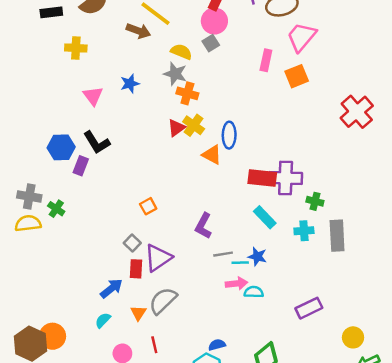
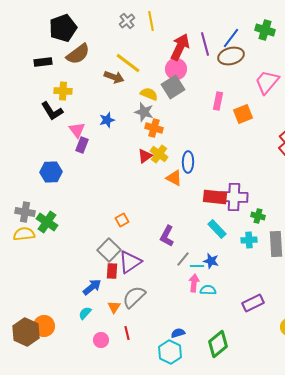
pink trapezoid: (302, 37) -> (267, 82), moved
gray square: (211, 43) -> (173, 87), size x1.6
black L-shape: (97, 142) -> (52, 111), moved
purple rectangle: (81, 166) -> (82, 145), moved
green cross: (56, 209) -> (47, 222), size x1.5
gray square: (132, 243) -> (109, 250), size x1.6
gray line: (223, 254) -> (183, 259), turned -42
pink arrow: (236, 283) -> (194, 283), turned -78

